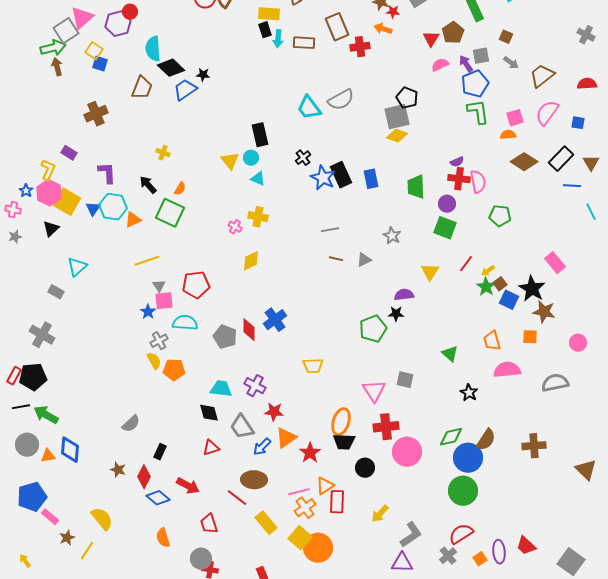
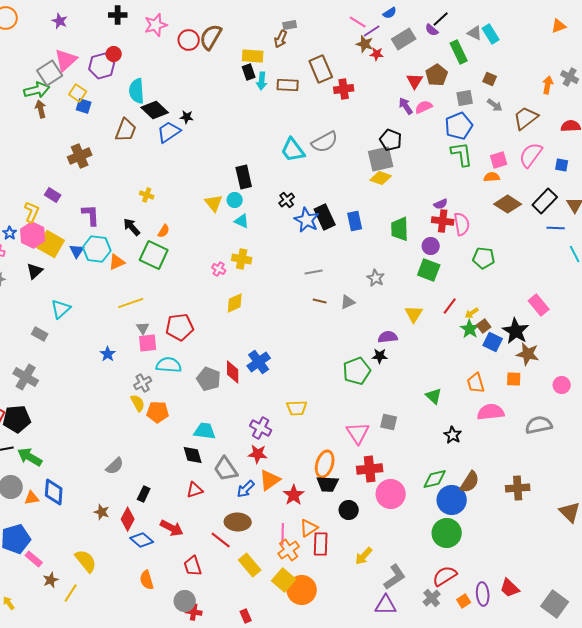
orange arrow: (383, 29) -> (548, 85), moved, turned 84
purple arrow: (466, 64) -> (406, 106), moved
blue star: (148, 312) -> (108, 354), moved
purple cross: (255, 386) -> (261, 428), moved
pink line: (299, 492) -> (283, 534), turned -75

